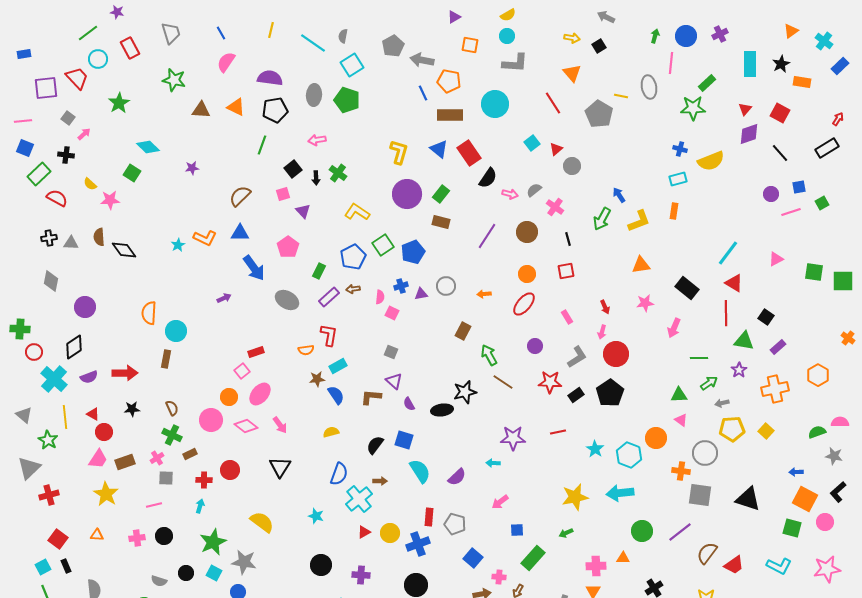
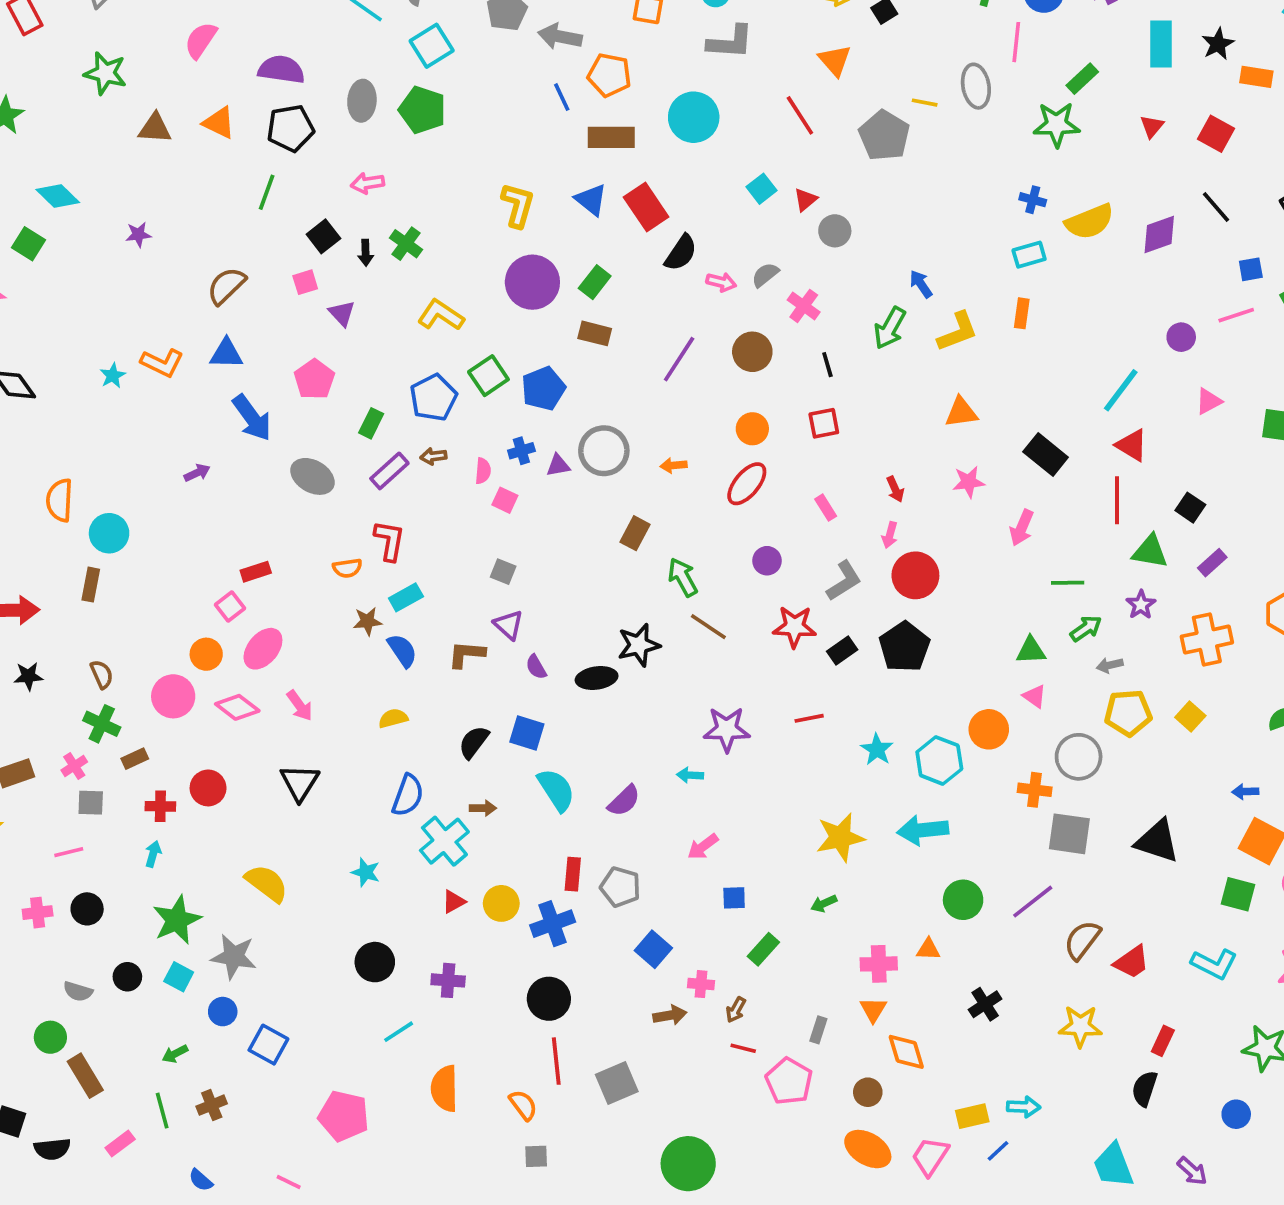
purple diamond: (749, 134) -> (1159, 234), moved
purple circle: (771, 194) -> (1181, 337), moved
gray circle: (446, 286) -> (604, 451), size x1.4
green rectangle: (533, 558) -> (763, 949), size x0.7

